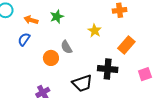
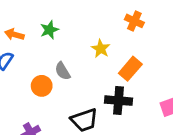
orange cross: (120, 10) -> (134, 21), turned 32
orange rectangle: (126, 45) -> (130, 69), moved

